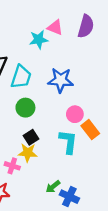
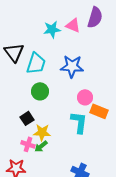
pink triangle: (55, 27) -> (73, 25), moved
orange rectangle: (90, 130) -> (99, 111), turned -30
black square: (31, 137) -> (27, 118), moved
green arrow: (53, 187) -> (41, 146), moved

